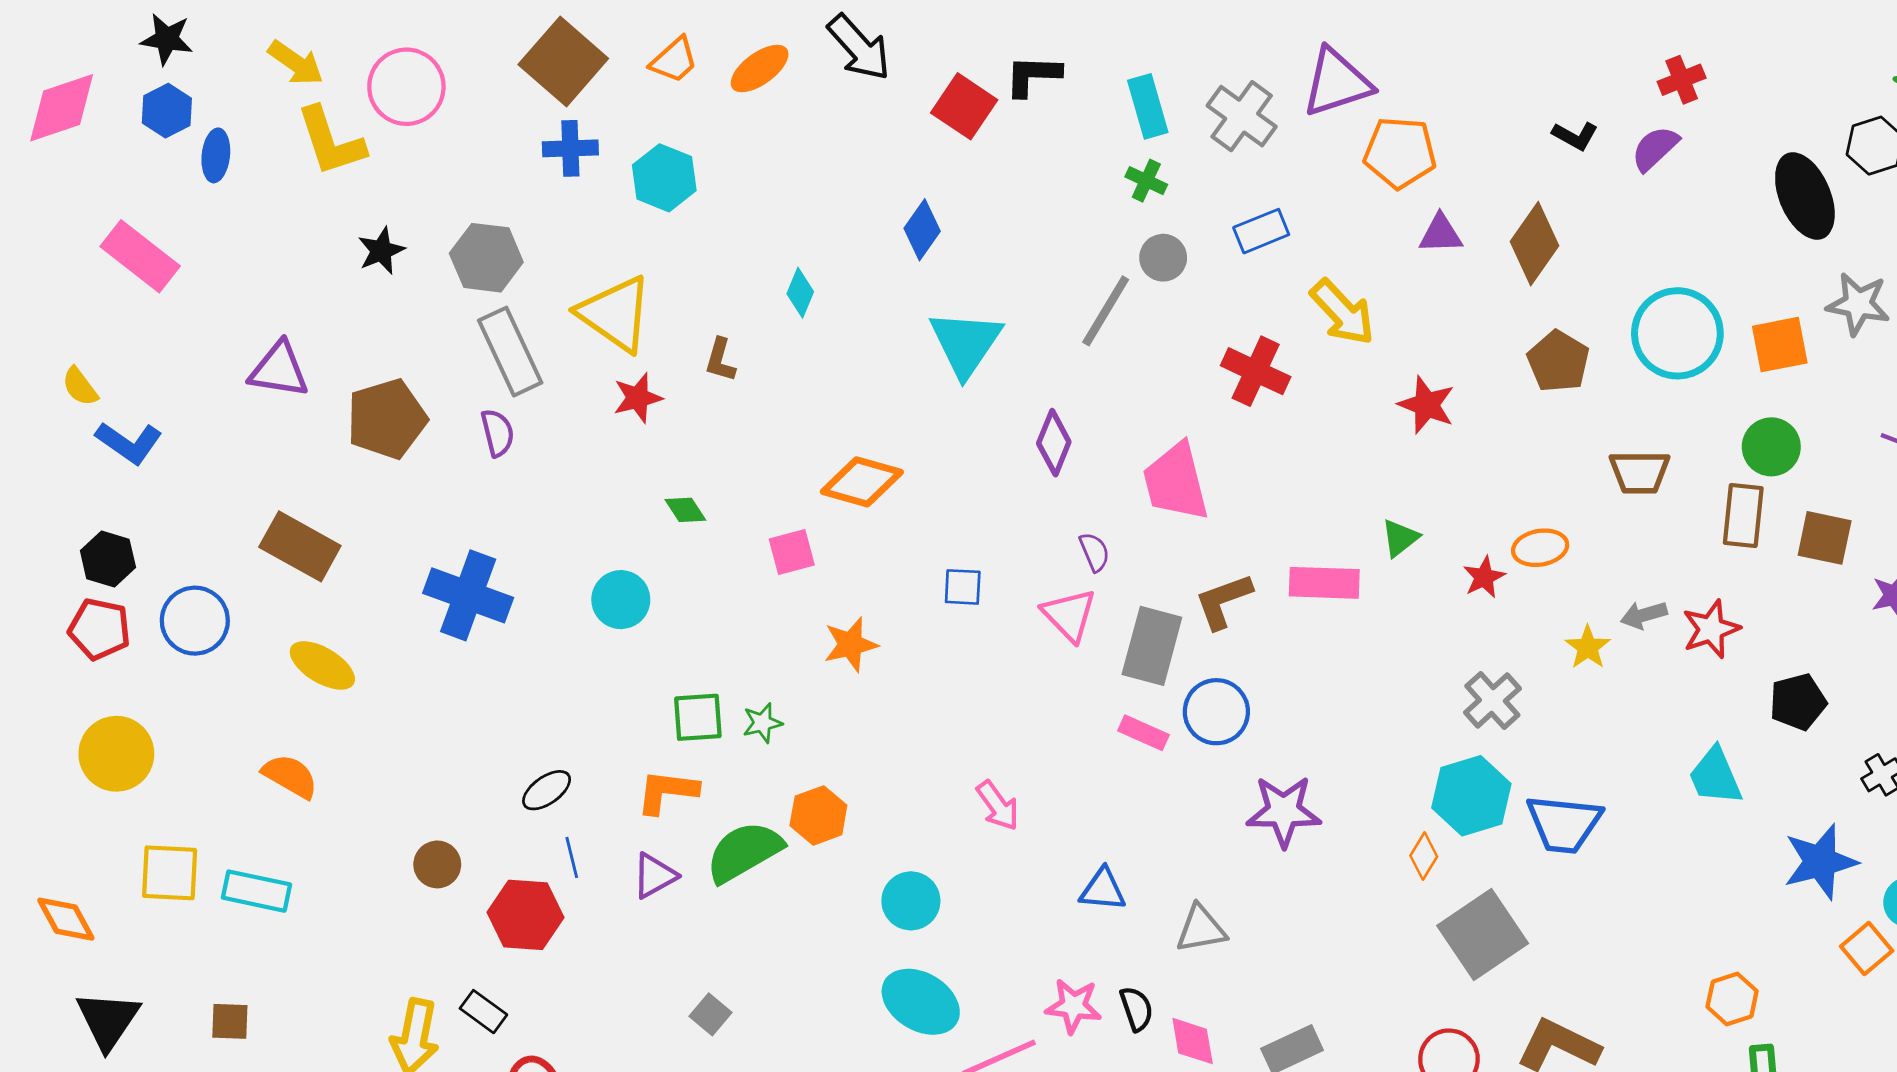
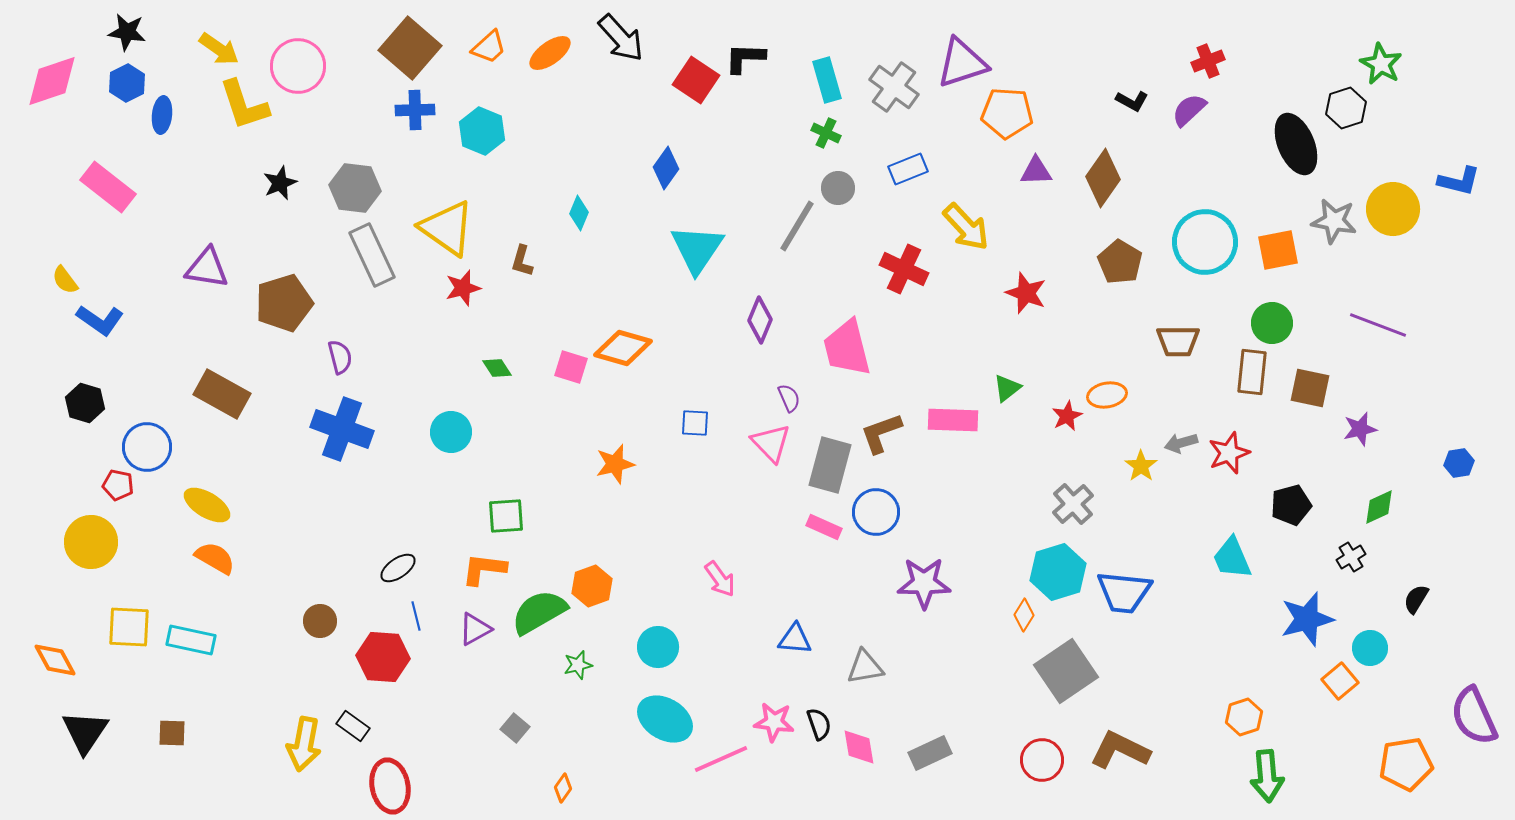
purple semicircle: (498, 433) -> (340, 357), moved
pink square: (792, 552) -> (571, 367), moved, turned 32
red pentagon: (100, 629) -> (118, 485), moved, size x0.7
yellow ellipse: (322, 665) -> (207, 505), moved
green star: (762, 723) -> (578, 665), moved

